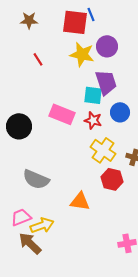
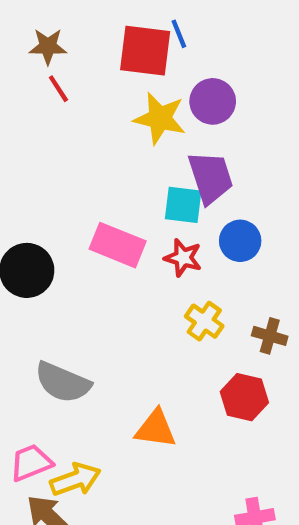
red line: (38, 59) -> (58, 89), moved
yellow cross: (103, 150) -> (204, 321), size x0.7
red hexagon: (112, 179) -> (244, 397), moved

